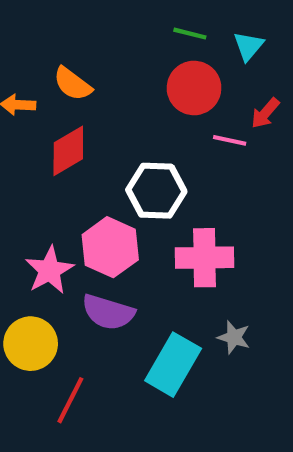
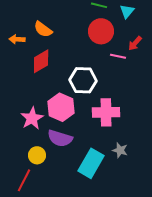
yellow circle: (31, 344) -> (37, 155), moved, size x0.7
red line: (70, 400) -> (24, 180), moved

